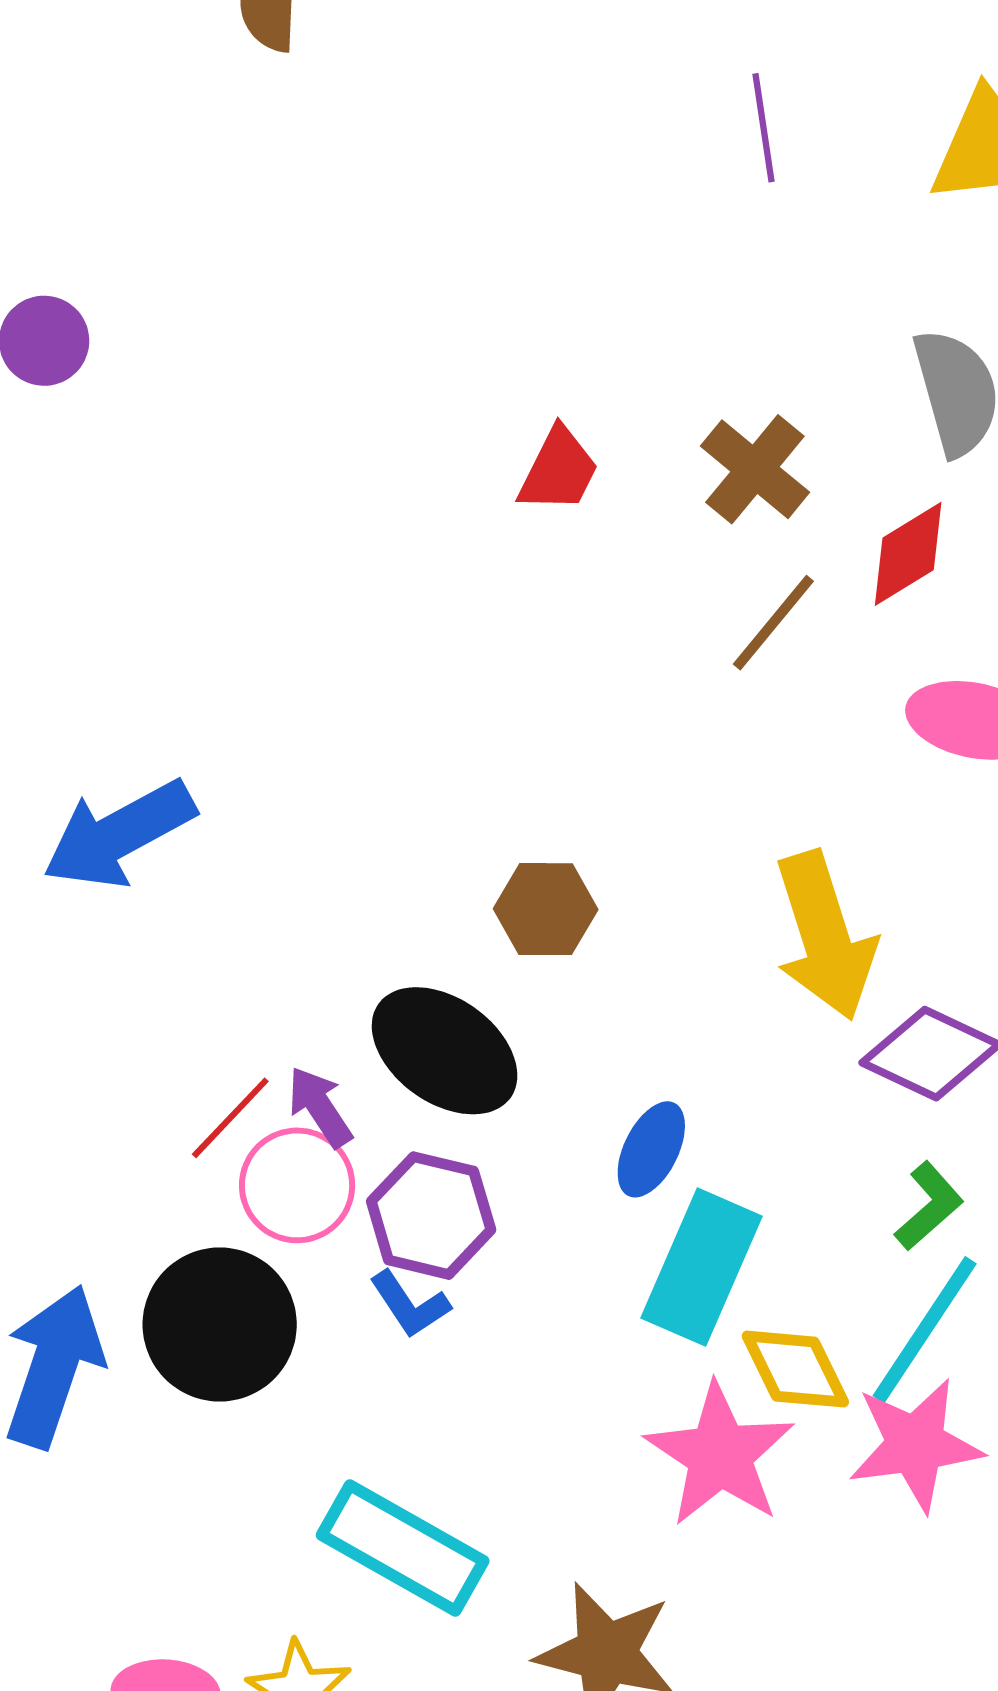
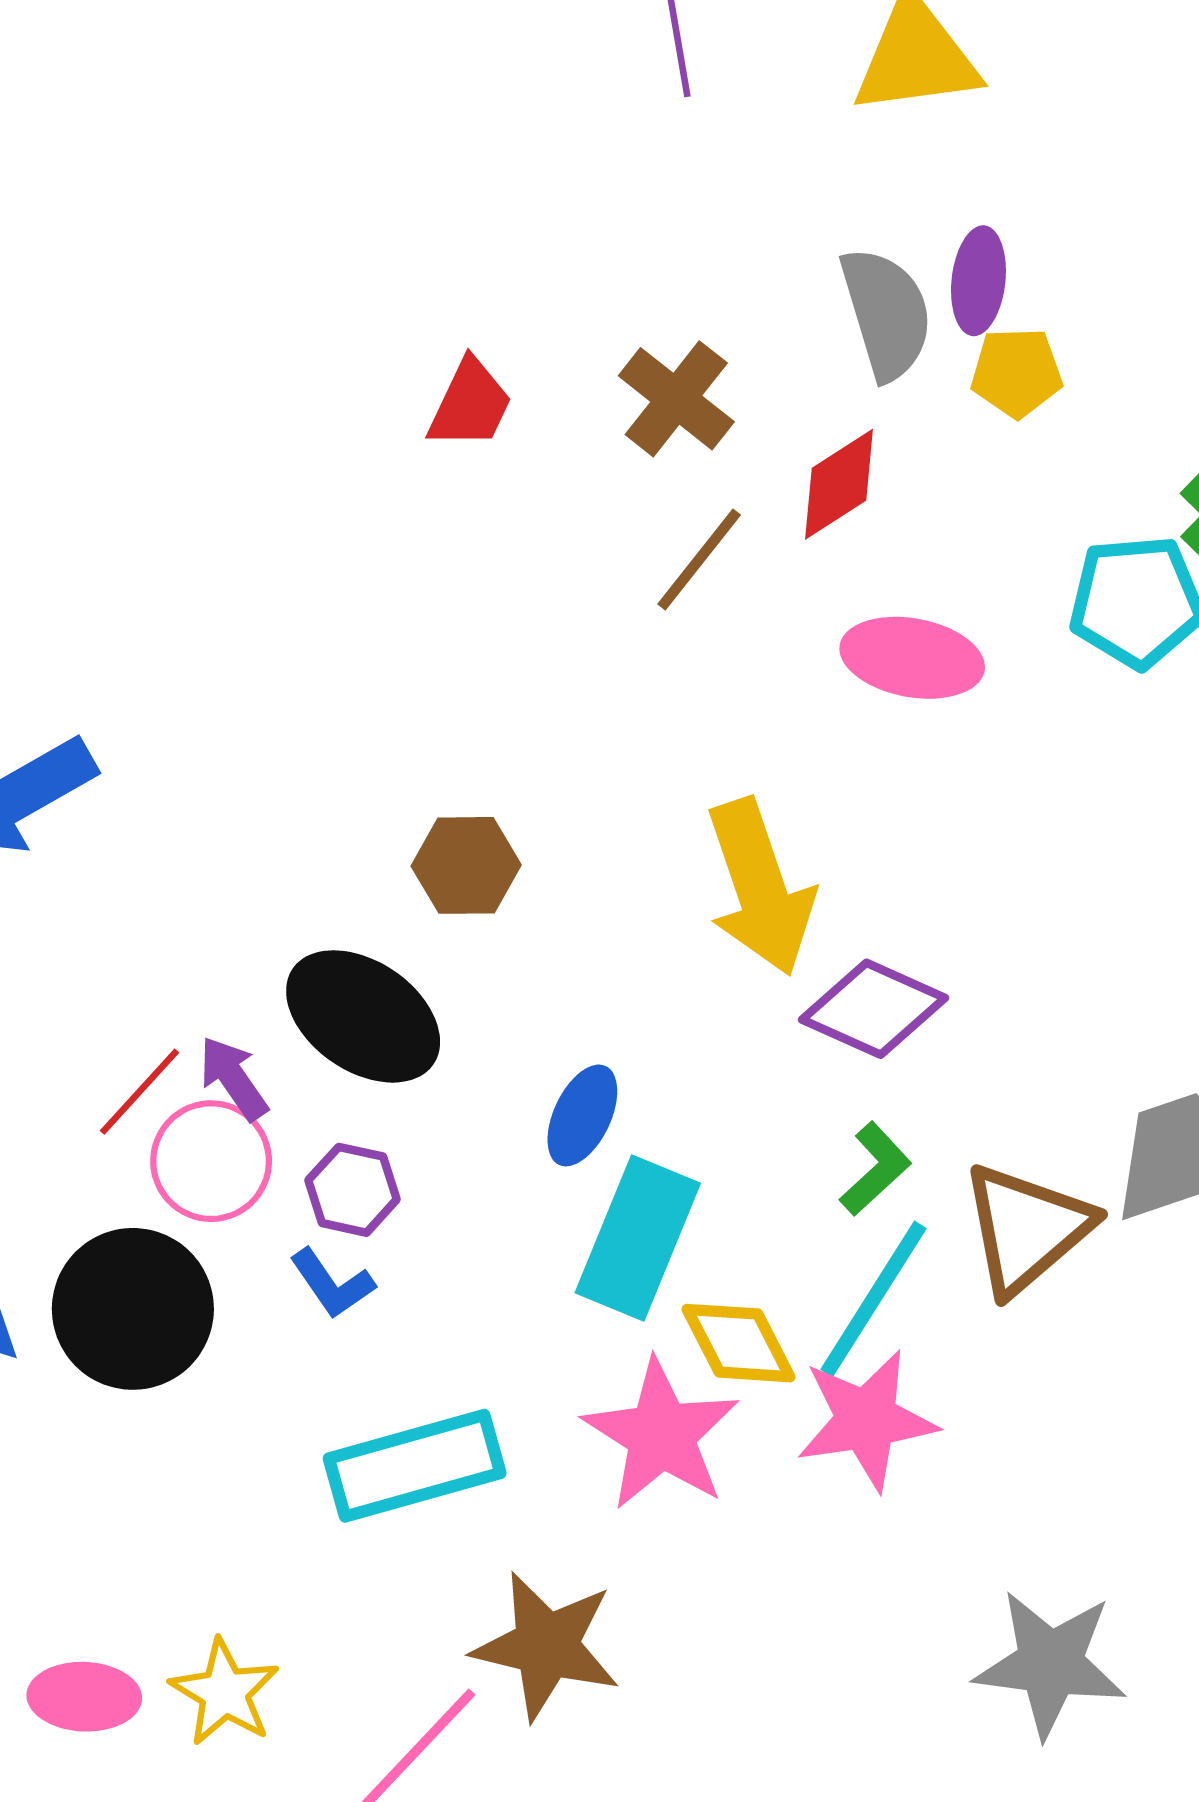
purple hexagon: (431, 1216) -> (353, 1190), size x0.7
cyan rectangle: (403, 1548) -> (415, 1466), moved, turned -44

